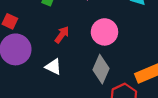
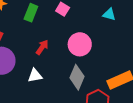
white triangle: (53, 67) -> (35, 76), turned -35

